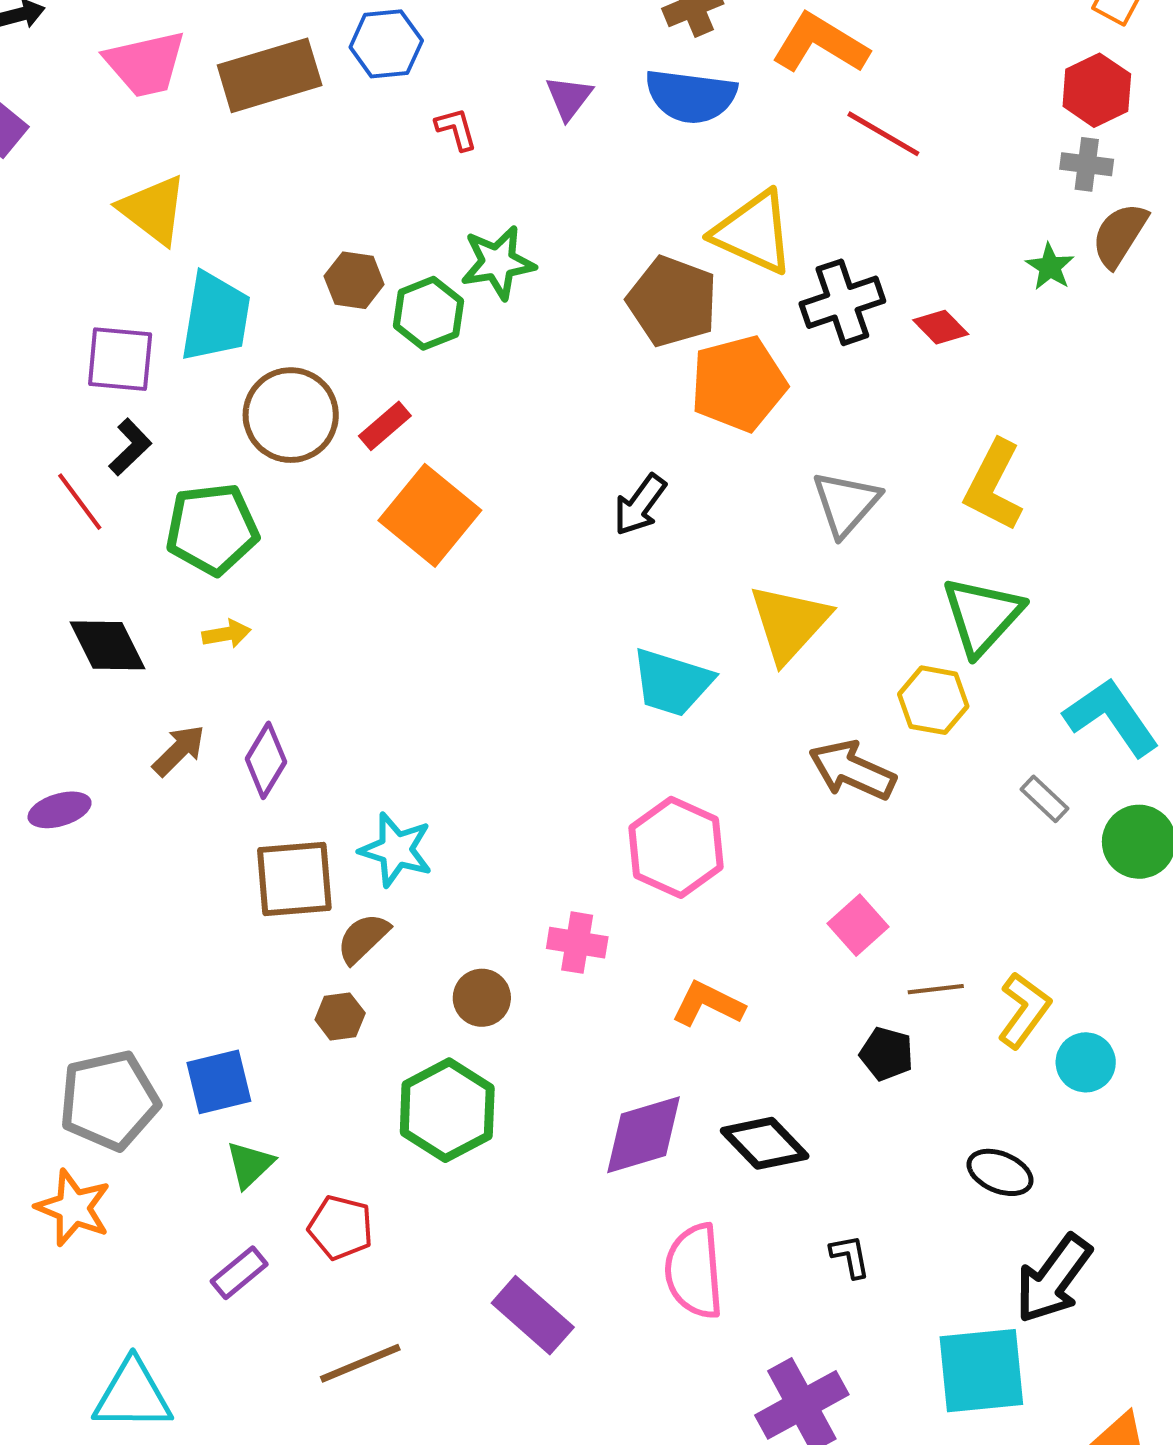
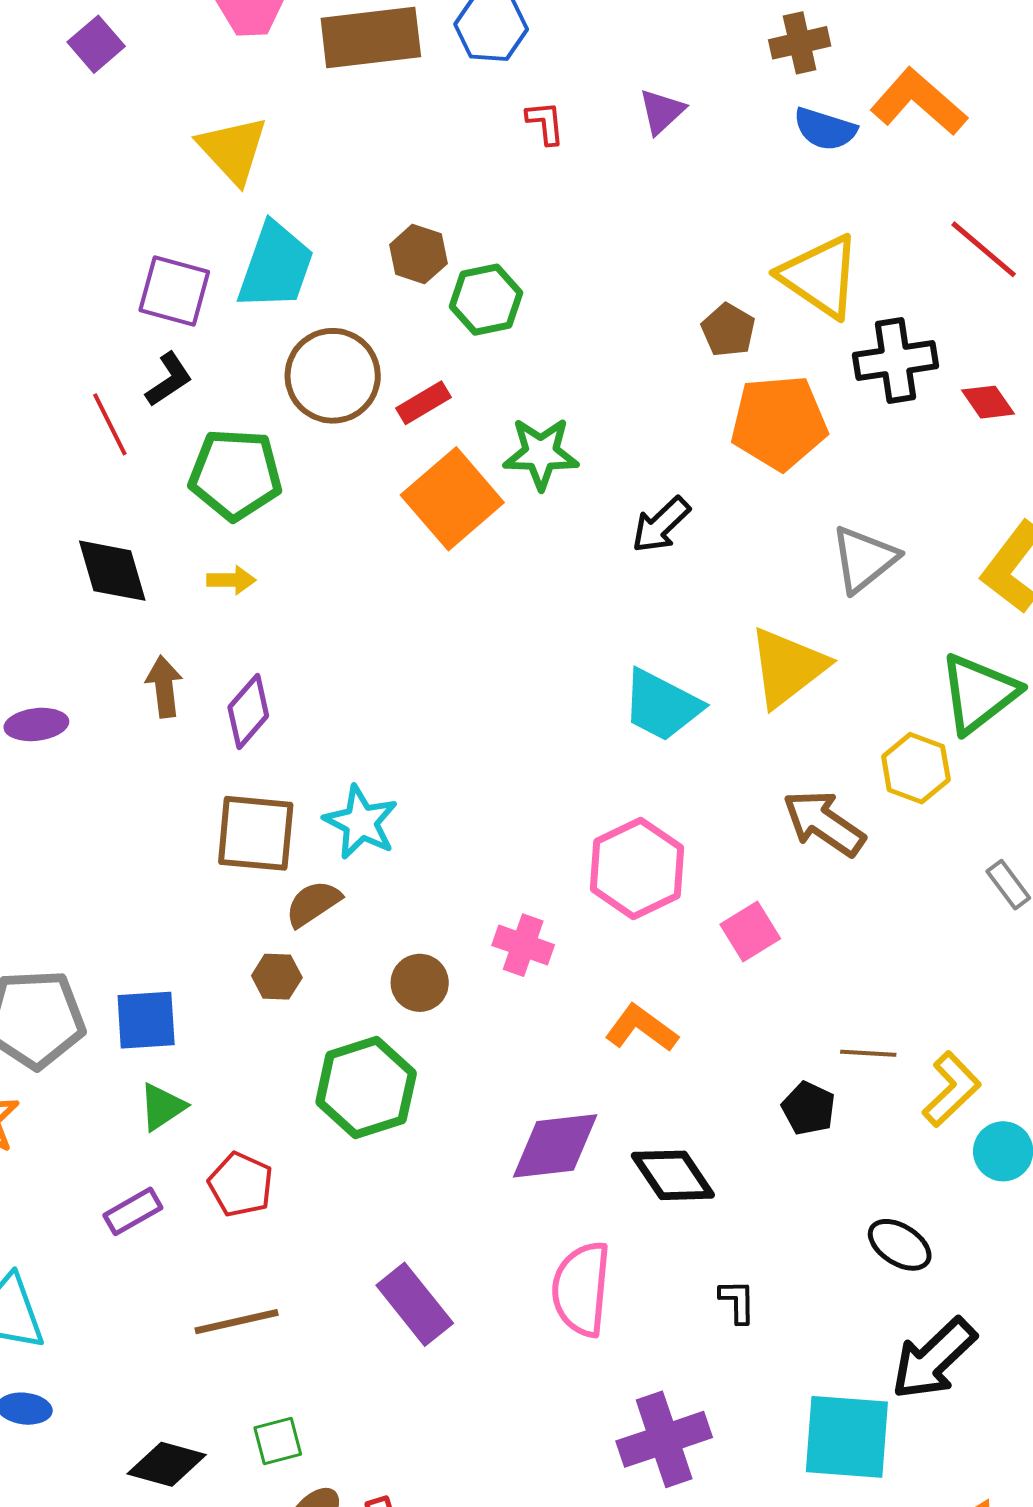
blue semicircle: (691, 96) -> (825, 129), moved, size x0.7
red line: (883, 134) -> (984, 249), moved
green star: (498, 262) -> (541, 453), moved
brown pentagon: (672, 301) -> (728, 330), size x0.6
brown arrow: (179, 750) -> (164, 687), turned -62
pink square: (858, 925) -> (750, 932), moved

